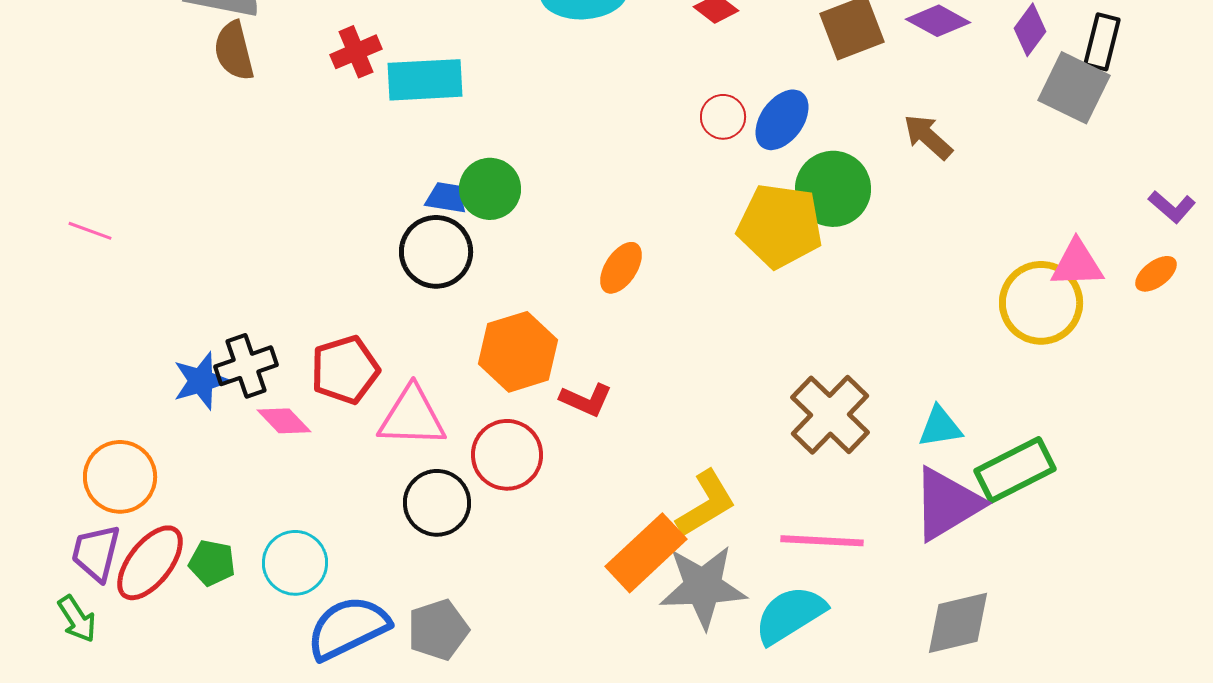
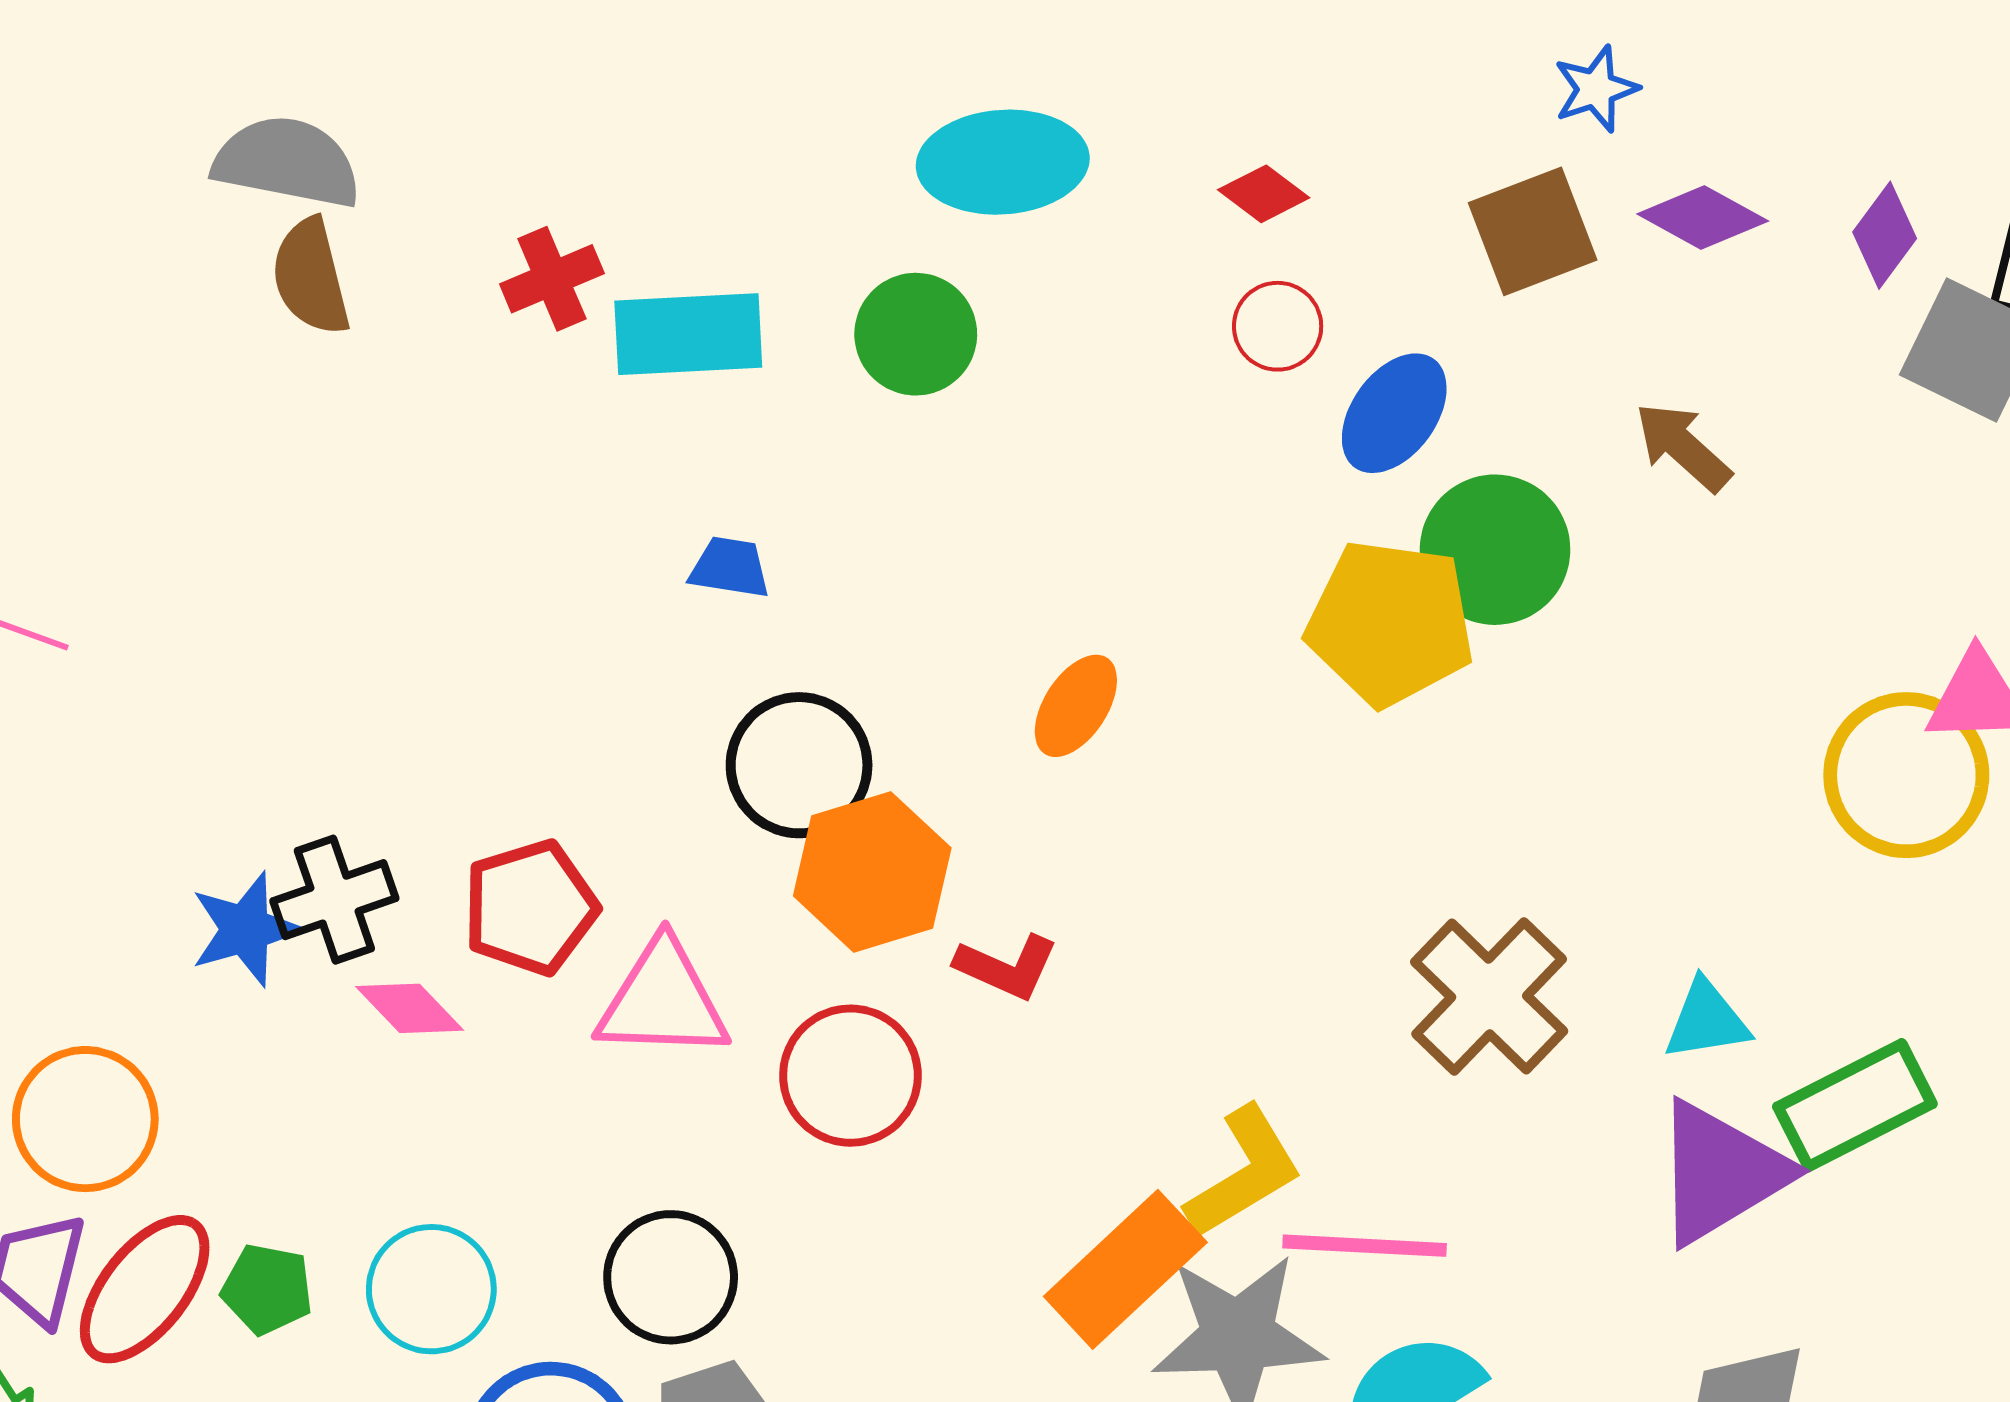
red circle: (723, 117) -> (1278, 326), moved
green circle: (490, 189) -> (916, 334), moved
black circle: (436, 252) -> (799, 765), moved
black circle: (437, 503) -> (671, 1277), moved
pink line: (822, 541) -> (1365, 1246), moved

